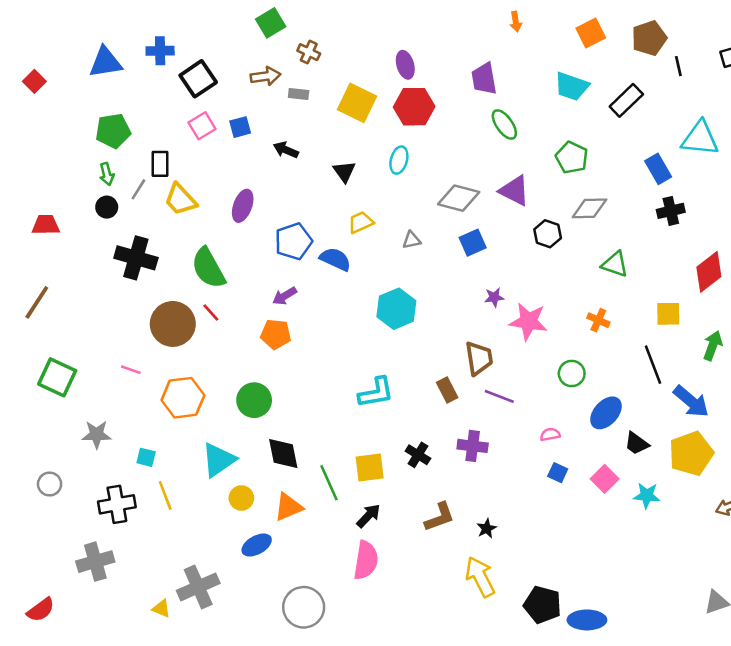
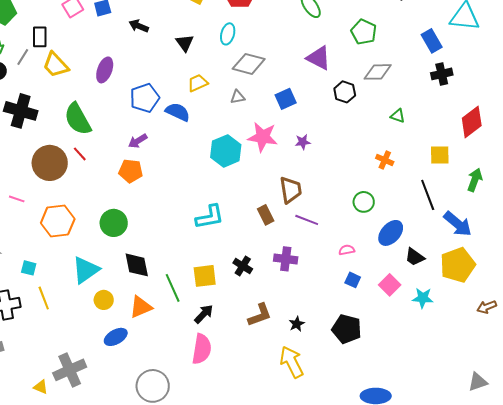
gray diamond: (459, 198) -> (249, 64), moved
green triangle: (615, 264) -> (398, 116), size x0.7
pink star: (528, 321) -> (263, 137), moved
black pentagon: (542, 605) -> (347, 329), moved

